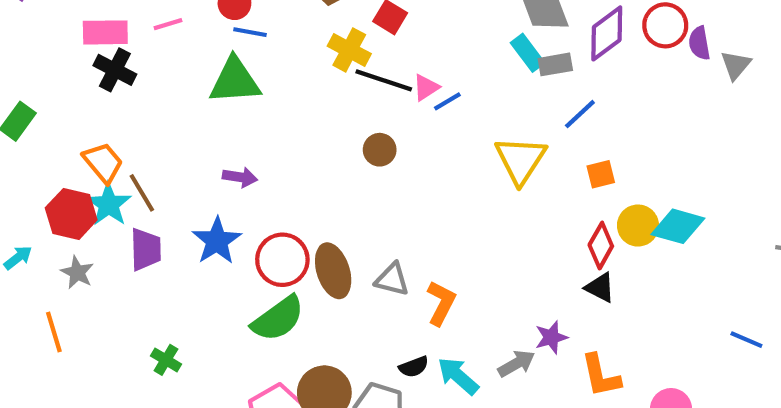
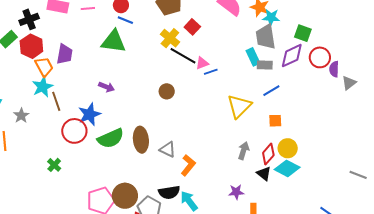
black cross: (115, 70) -> (29, 19), moved, turned 30
brown circle: (380, 150) -> (167, 91), moved
brown line: (142, 193) -> (56, 101), moved
red hexagon: (71, 214) -> (31, 46), moved
cyan diamond: (678, 226) -> (287, 168), moved
purple trapezoid: (146, 249) -> (65, 54), moved
red circle: (282, 260) -> (74, 131), moved
green semicircle: (278, 319) -> (111, 138), moved
gray arrow: (516, 364) -> (244, 151), moved, turned -54
black semicircle: (414, 367) -> (169, 192), size x1.5

